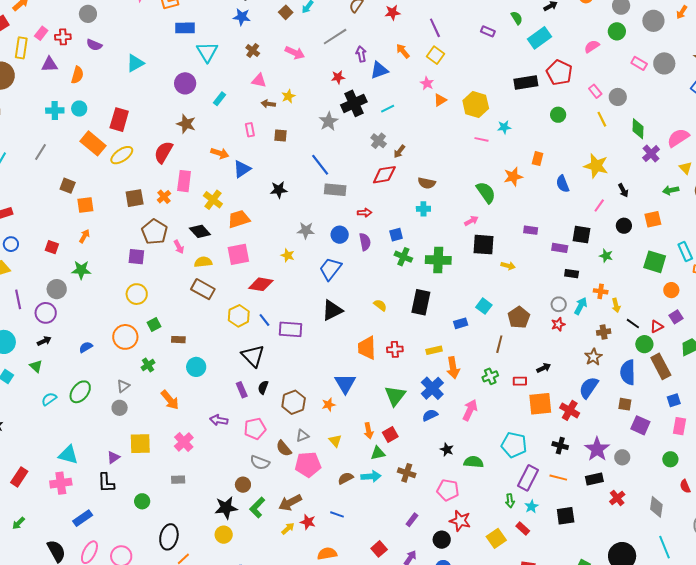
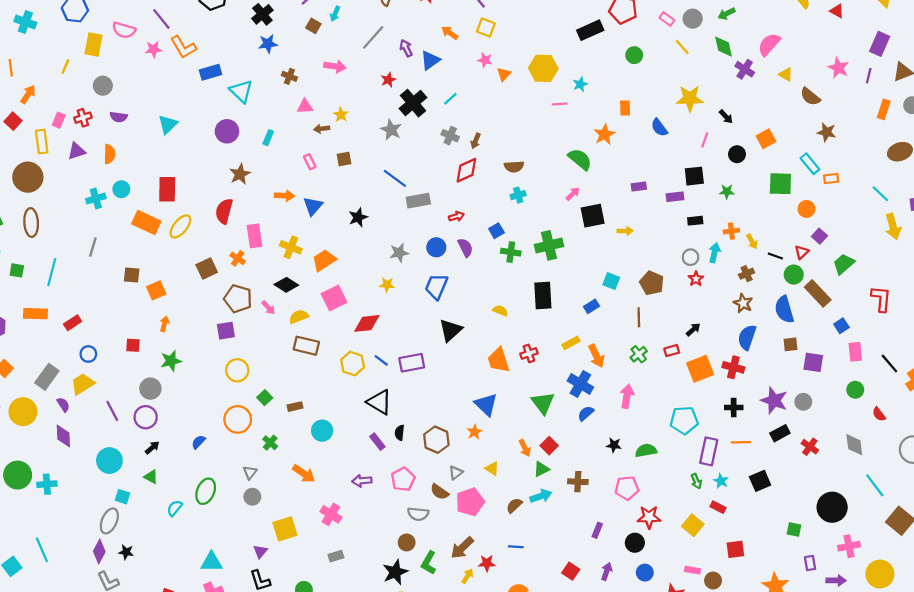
brown star: (186, 124) -> (240, 174), turned -30
green arrow: (671, 190) -> (727, 14), moved

